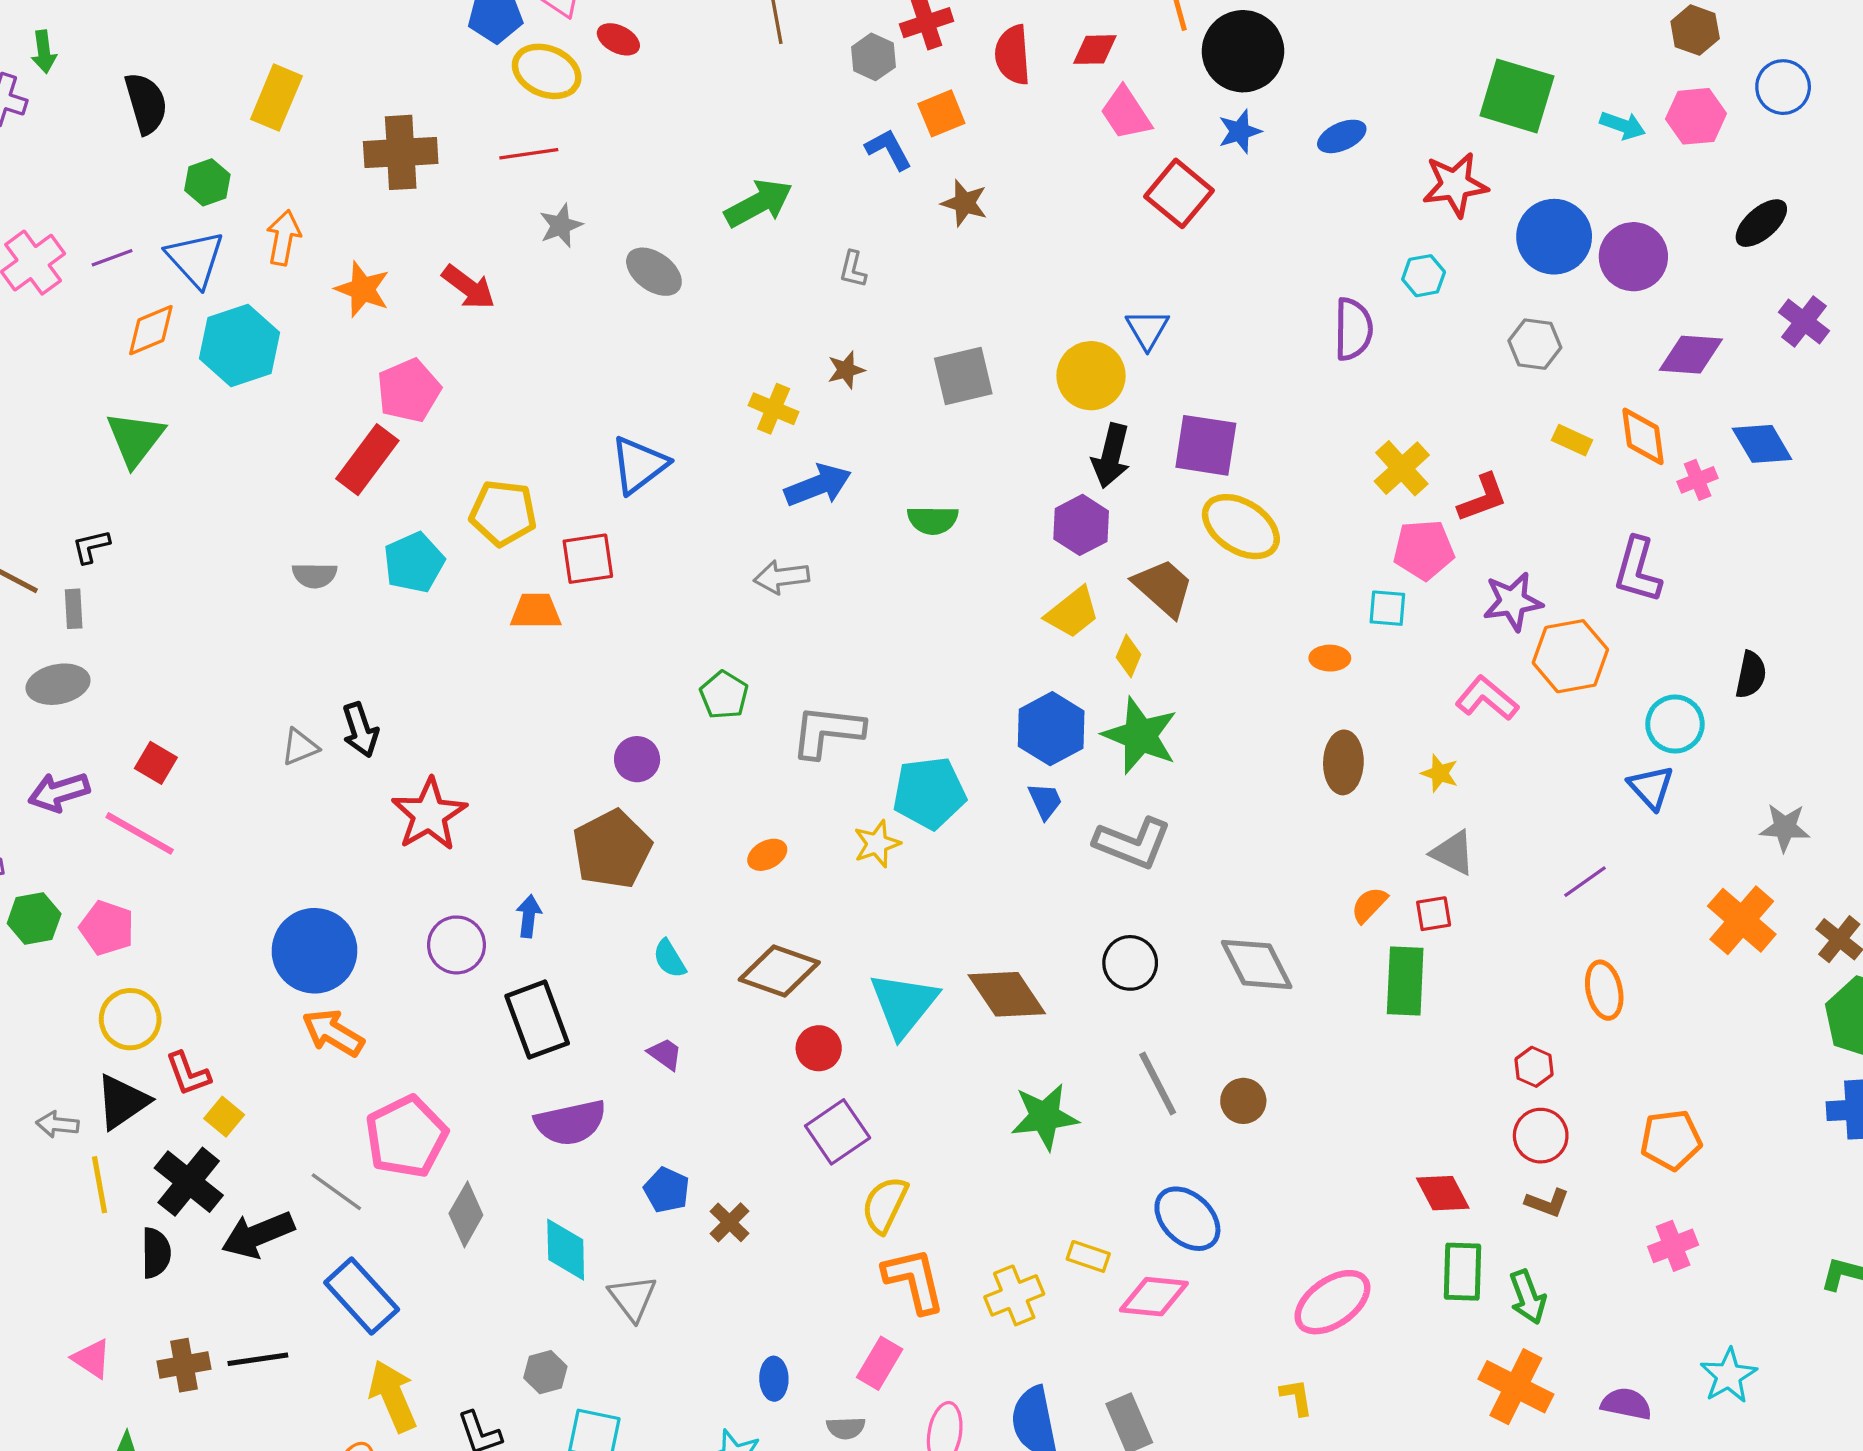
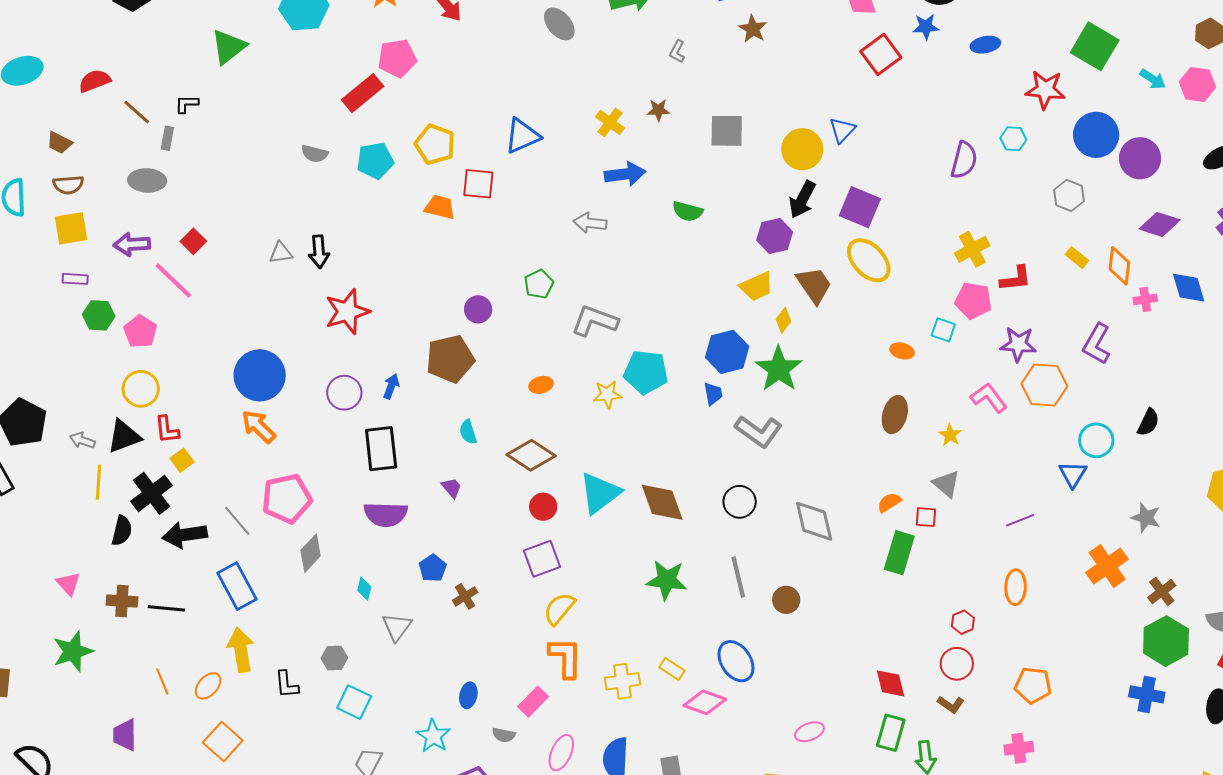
cyan diamond: (566, 1250) -> (364, 589), size x0.6
pink ellipse: (1332, 1302) -> (809, 732), size x0.6

